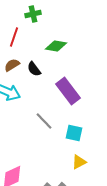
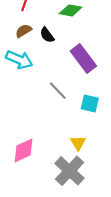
yellow triangle: (79, 162) -> (78, 143), moved, turned -35

